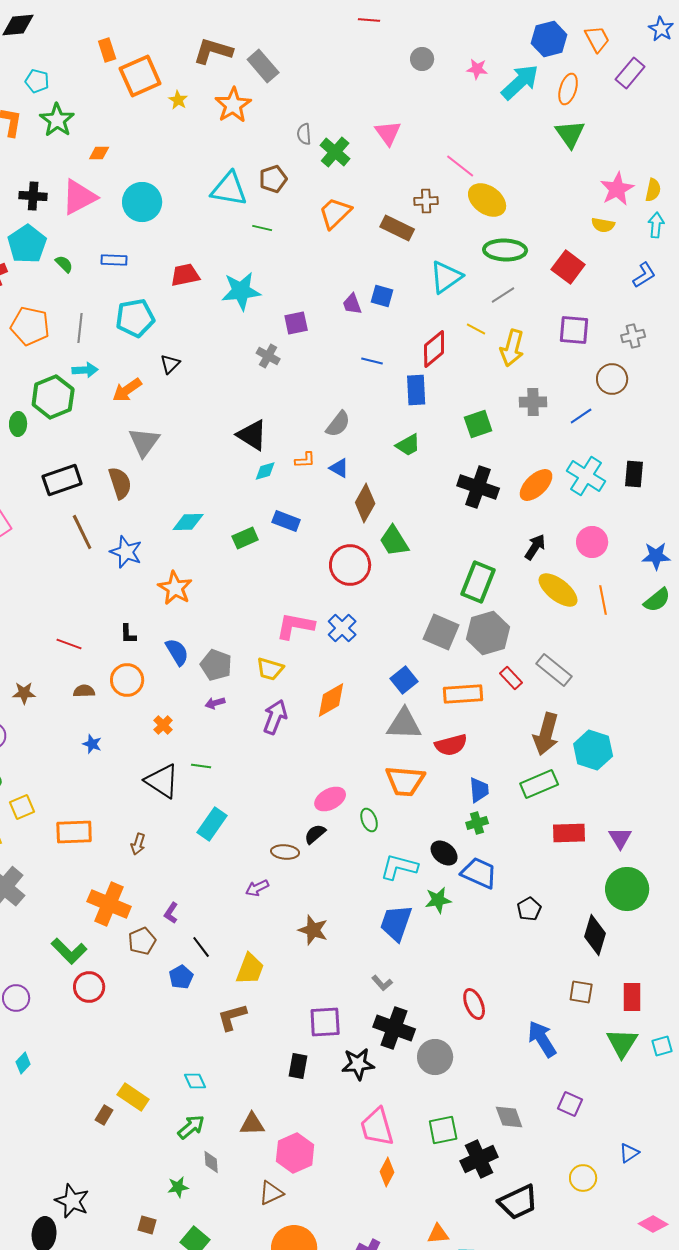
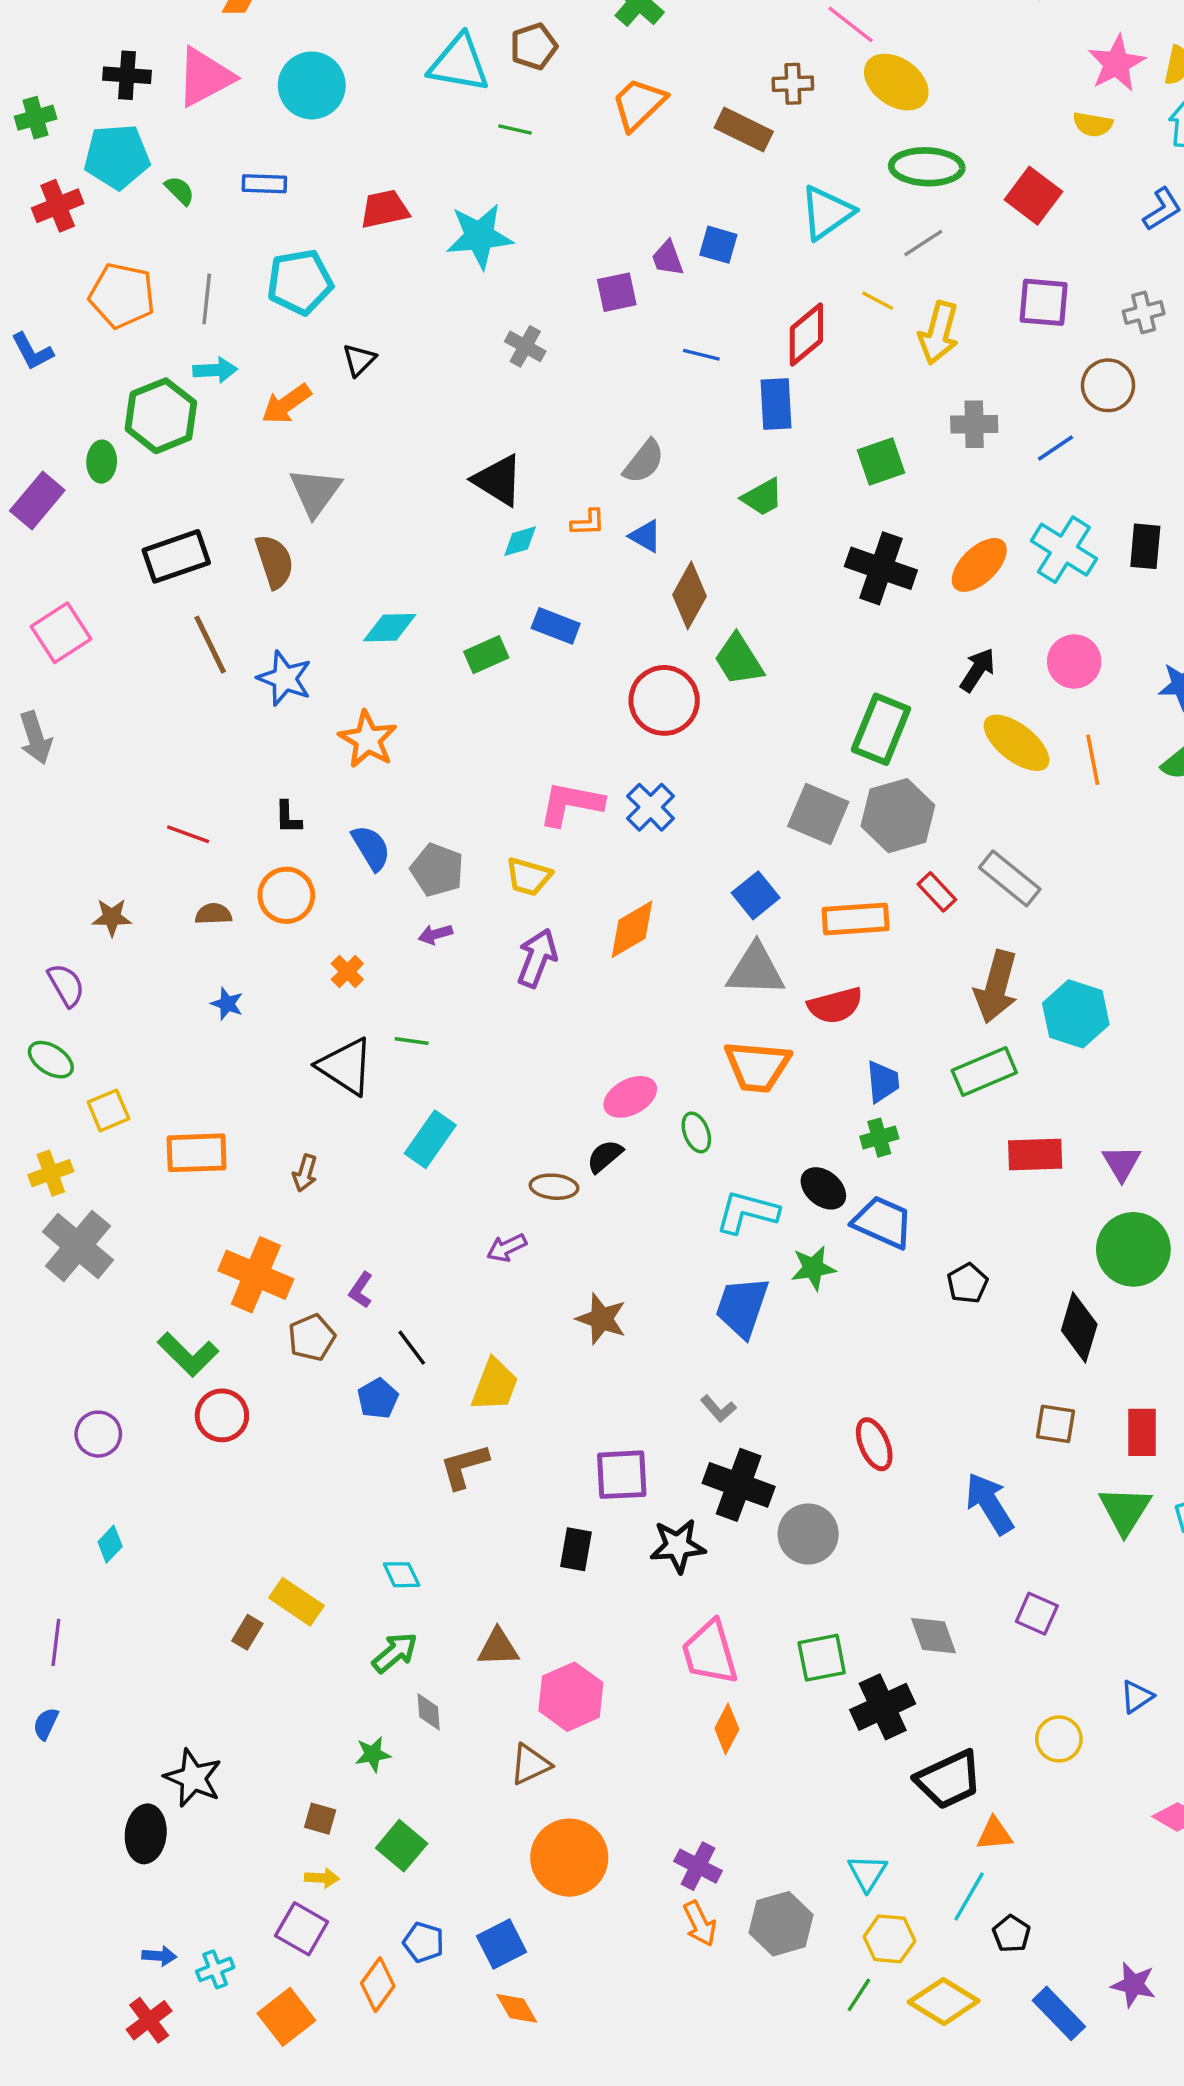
cyan pentagon: (27, 244) -> (117, 157), turned 30
purple square: (296, 323) -> (617, 292), moved
orange triangle: (438, 1234) -> (994, 1834), moved

